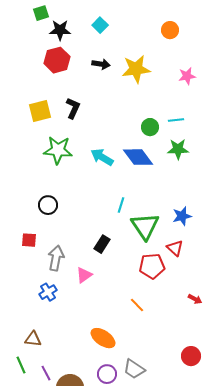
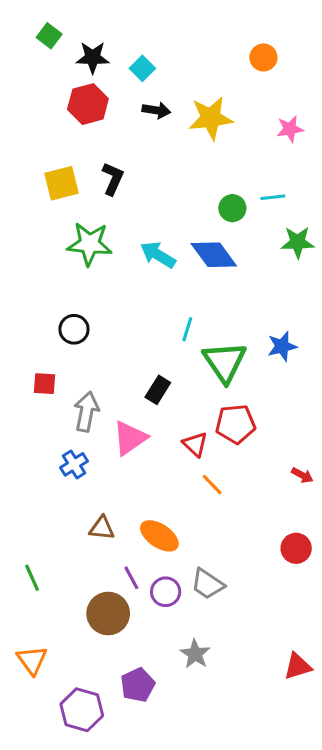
green square: (41, 13) -> (49, 36), moved, turned -35
cyan square: (100, 25) -> (142, 68), moved
green star: (178, 149) -> (298, 242), moved
red triangle: (175, 248) -> (195, 444), moved
pink triangle: (84, 275) -> (130, 438), size x1.4
brown triangle: (33, 339) -> (102, 528), moved
red circle: (191, 356) -> (296, 548), moved
purple line: (46, 373) -> (131, 578), moved

